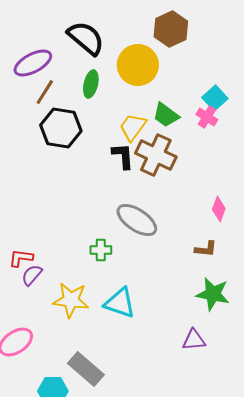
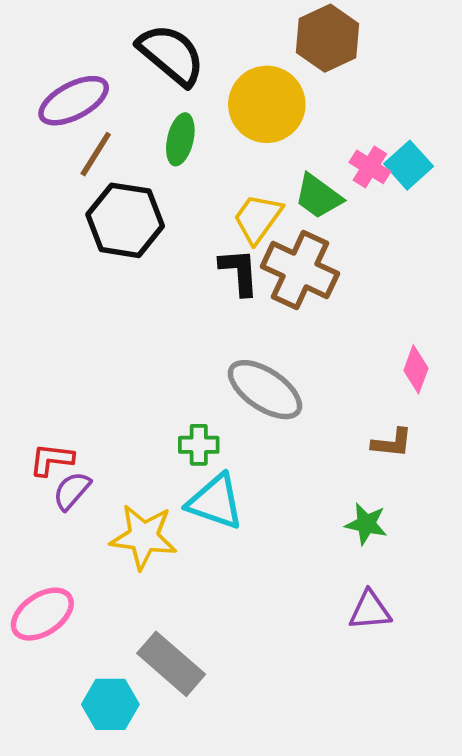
pink cross: (207, 117) -> (370, 167), moved
green star: (213, 294) -> (366, 524), moved, size x0.7
cyan triangle: (120, 303) -> (215, 502), moved

